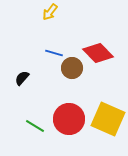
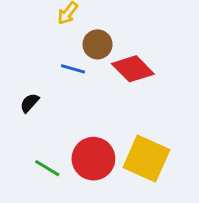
brown circle: (72, 68) -> (98, 44), moved

